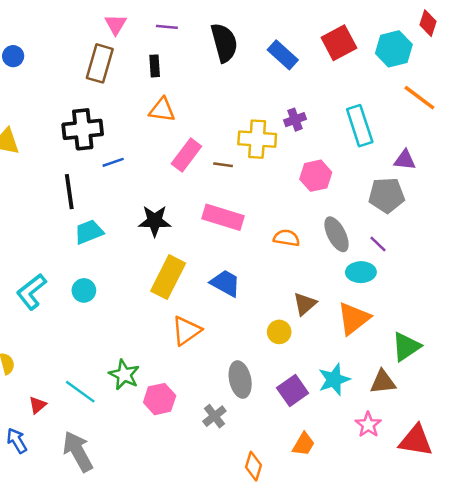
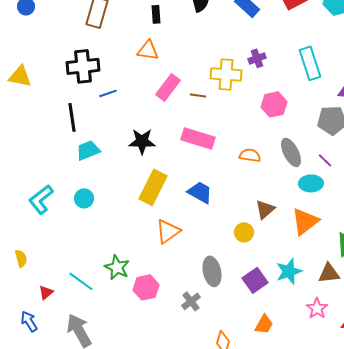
black rectangle: (155, 66) -> (156, 14), moved

